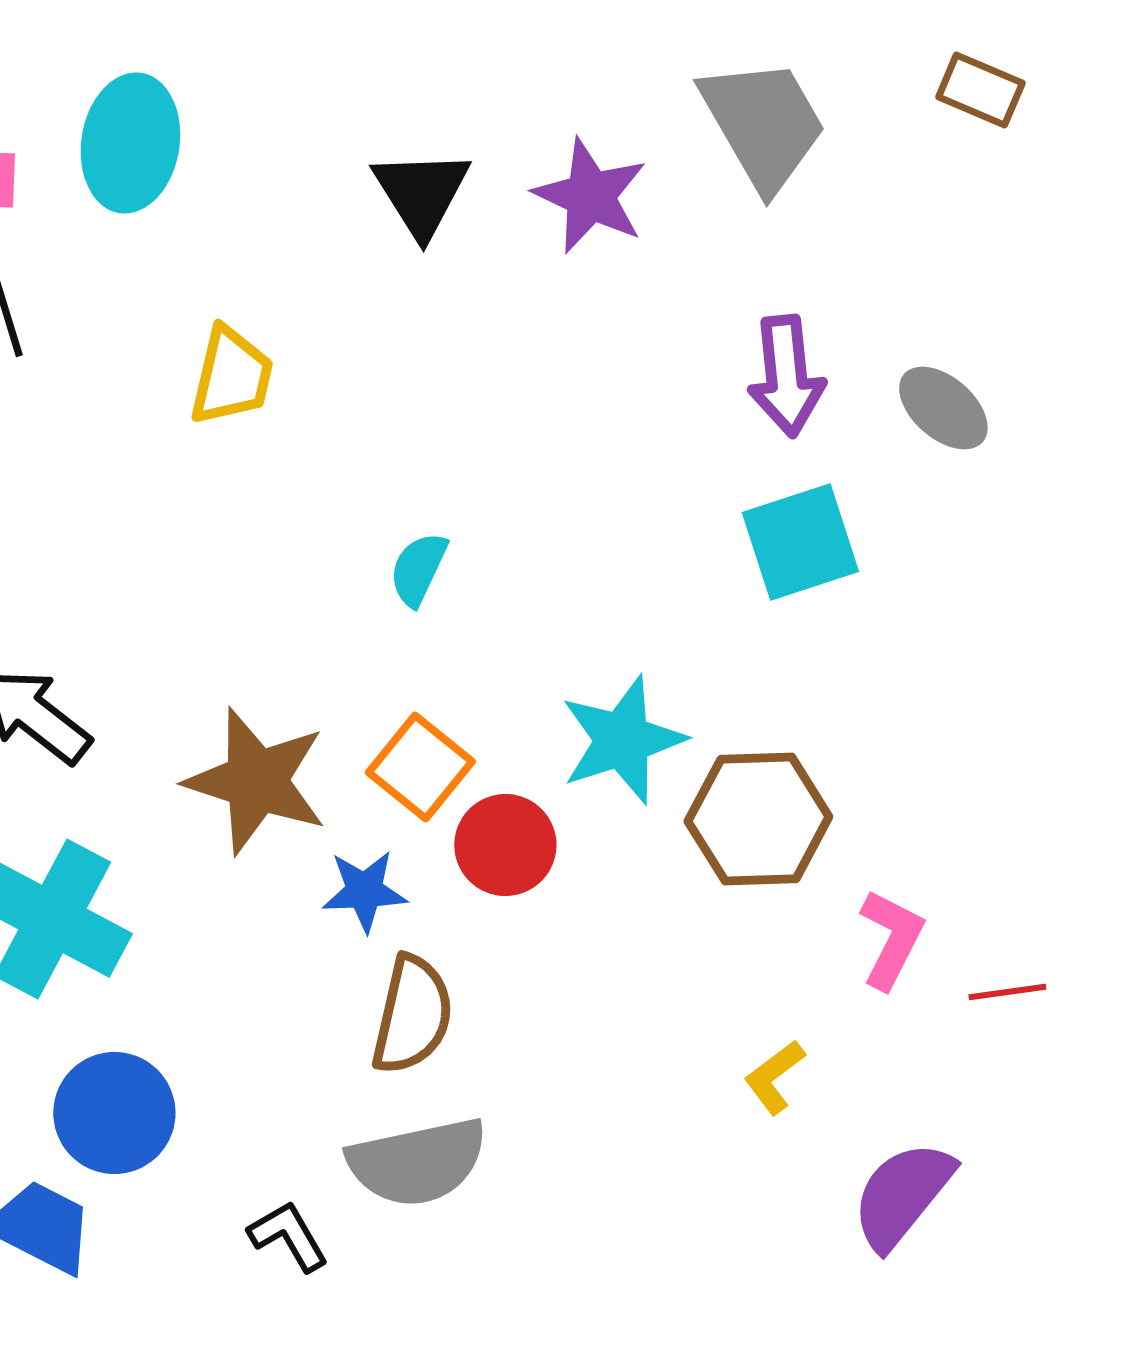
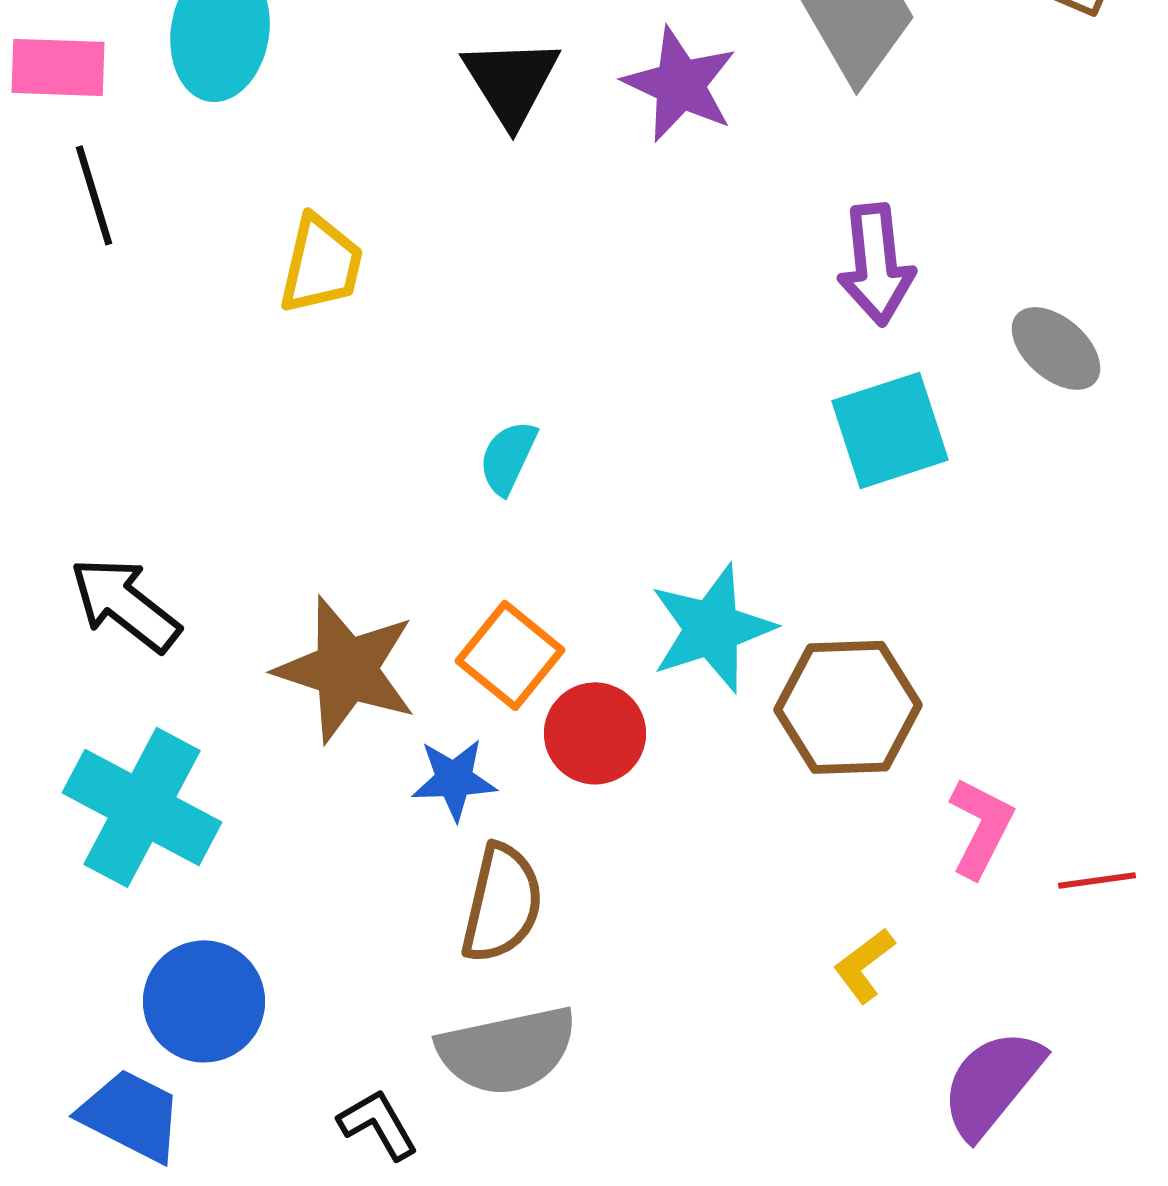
gray ellipse: (943, 408) -> (1056, 348), moved

